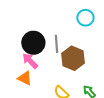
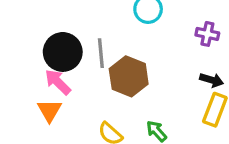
orange triangle: (25, 78) -> (49, 111), turned 35

